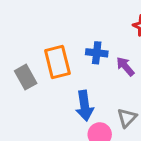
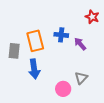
gray rectangle: (26, 77) -> (14, 51), turned 35
blue arrow: (85, 106) -> (34, 69), moved

